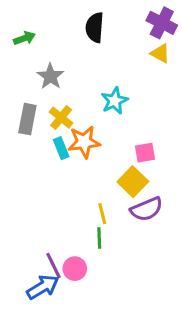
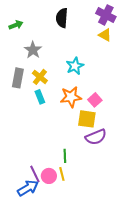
orange star: (84, 142) -> (71, 97), moved
pink square: (145, 153) -> (95, 100), turned -32
yellow square: (133, 182) -> (87, 119), turned -36
yellow line: (102, 214) -> (62, 174), moved

